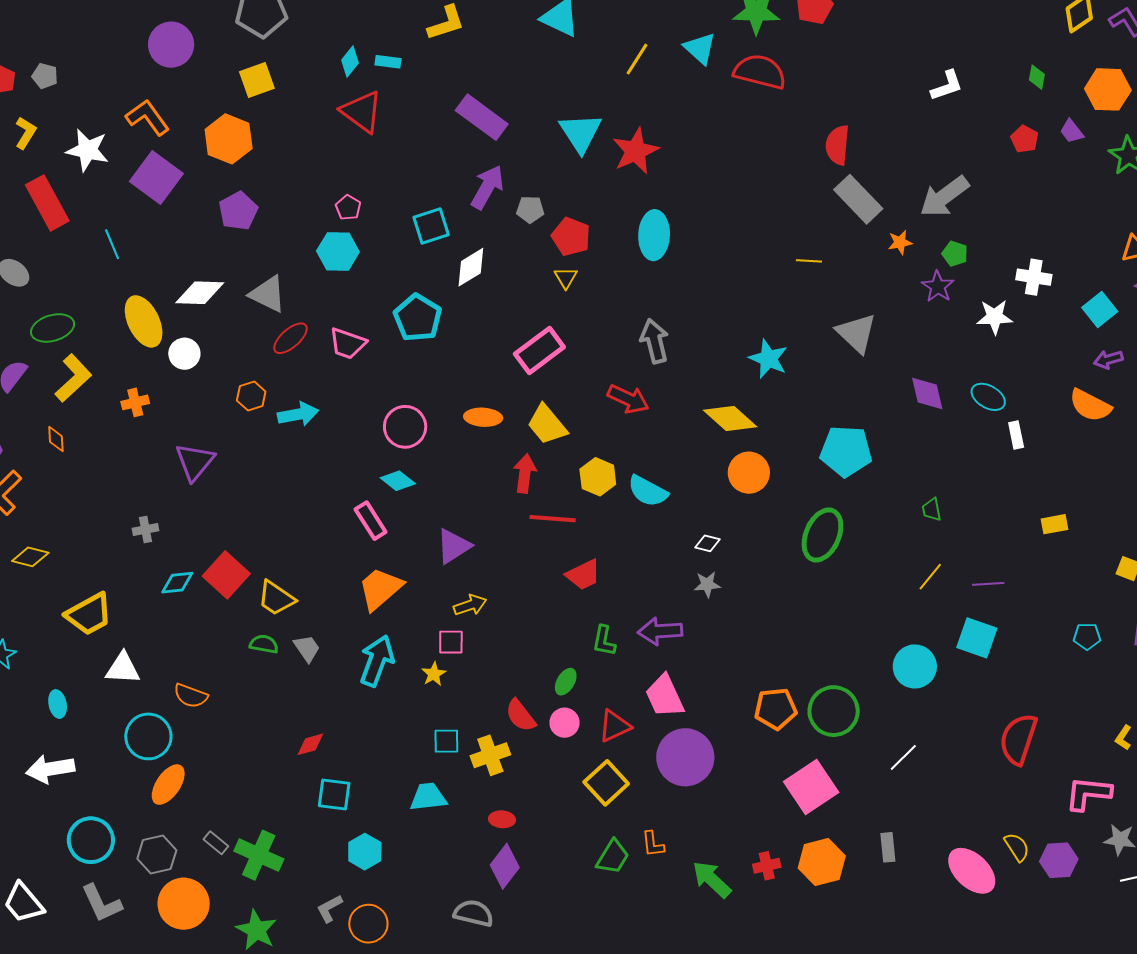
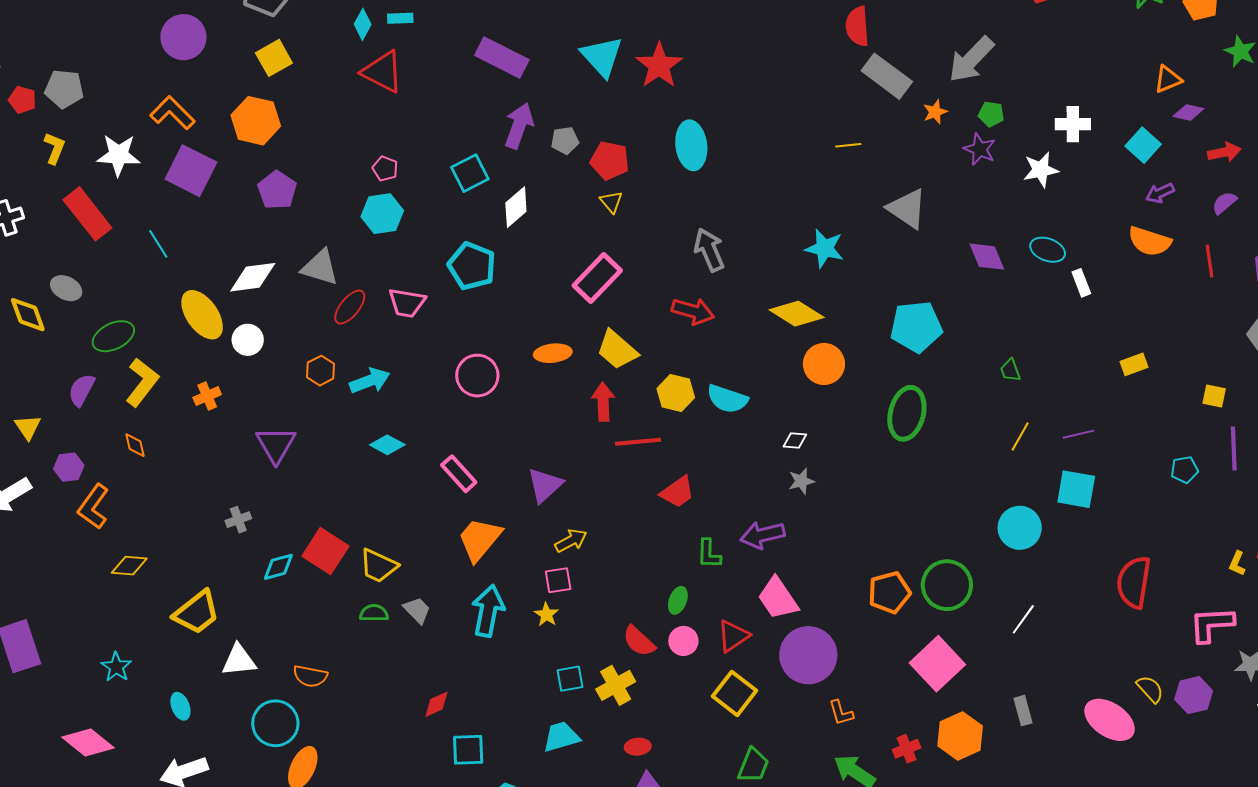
gray pentagon: (45, 76) -> (64, 89), size x1.5
cyan diamond: (398, 481) -> (387, 445), moved
orange L-shape: (653, 844) -> (841, 713), moved

